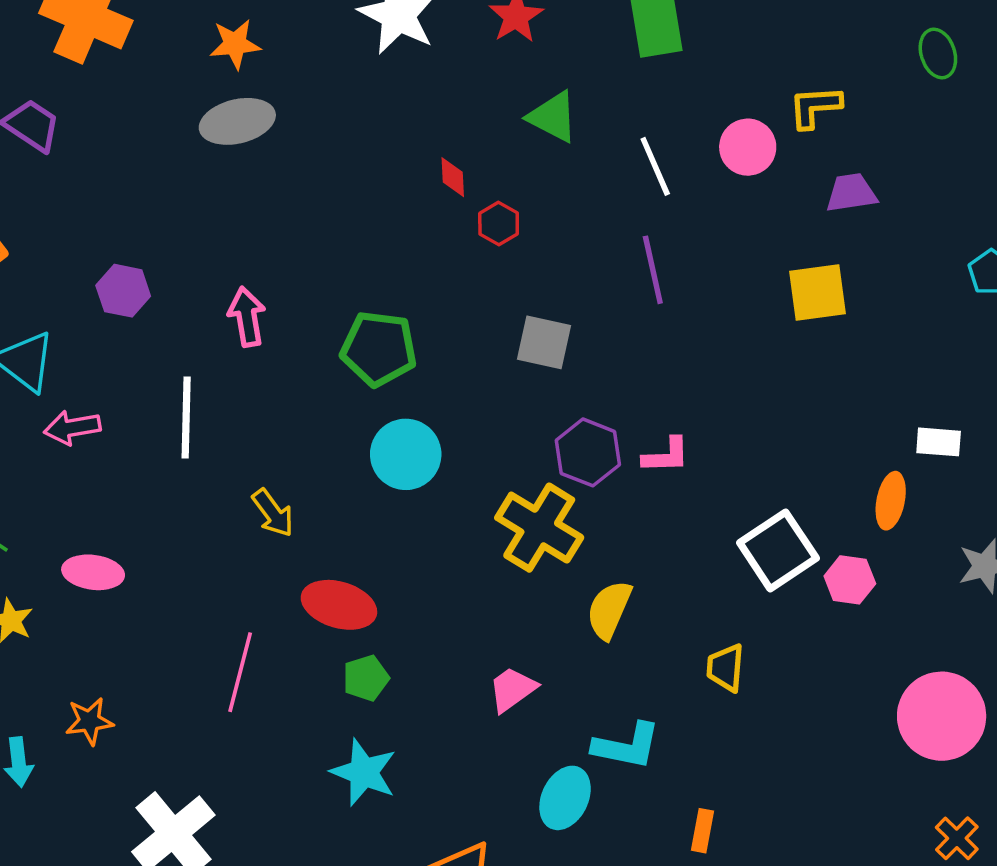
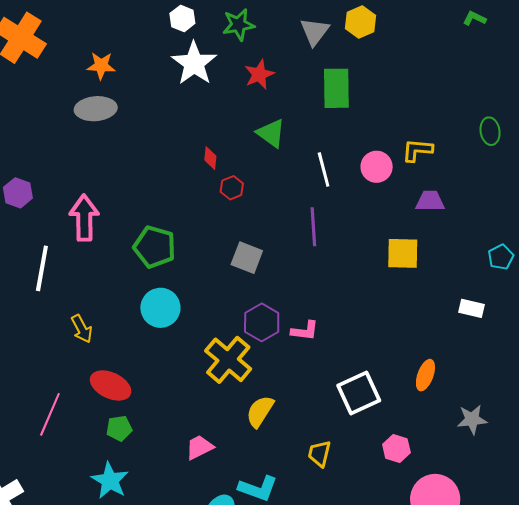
pink arrow: (247, 317) -> (84, 218), size x1.4
white rectangle: (939, 442) -> (472, 308), moved
pink hexagon: (850, 580) -> (396, 449), moved

